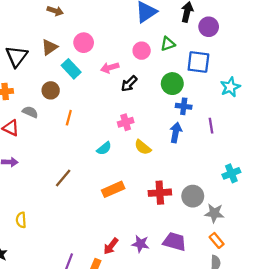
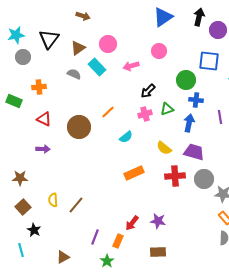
green triangle: (168, 44) -> (167, 109), moved
black triangle: (17, 56) -> (49, 39), moved
black arrow: (129, 84) -> (148, 91), moved
brown circle: (51, 90) -> (79, 127), moved, size x1.5
gray semicircle: (30, 112) -> (74, 74), moved
orange line: (69, 118) -> (108, 112), moved, turned 32
yellow semicircle: (143, 147) -> (164, 148), moved
brown line: (63, 178) -> (76, 205), moved
purple trapezoid: (175, 242) -> (194, 152), moved

